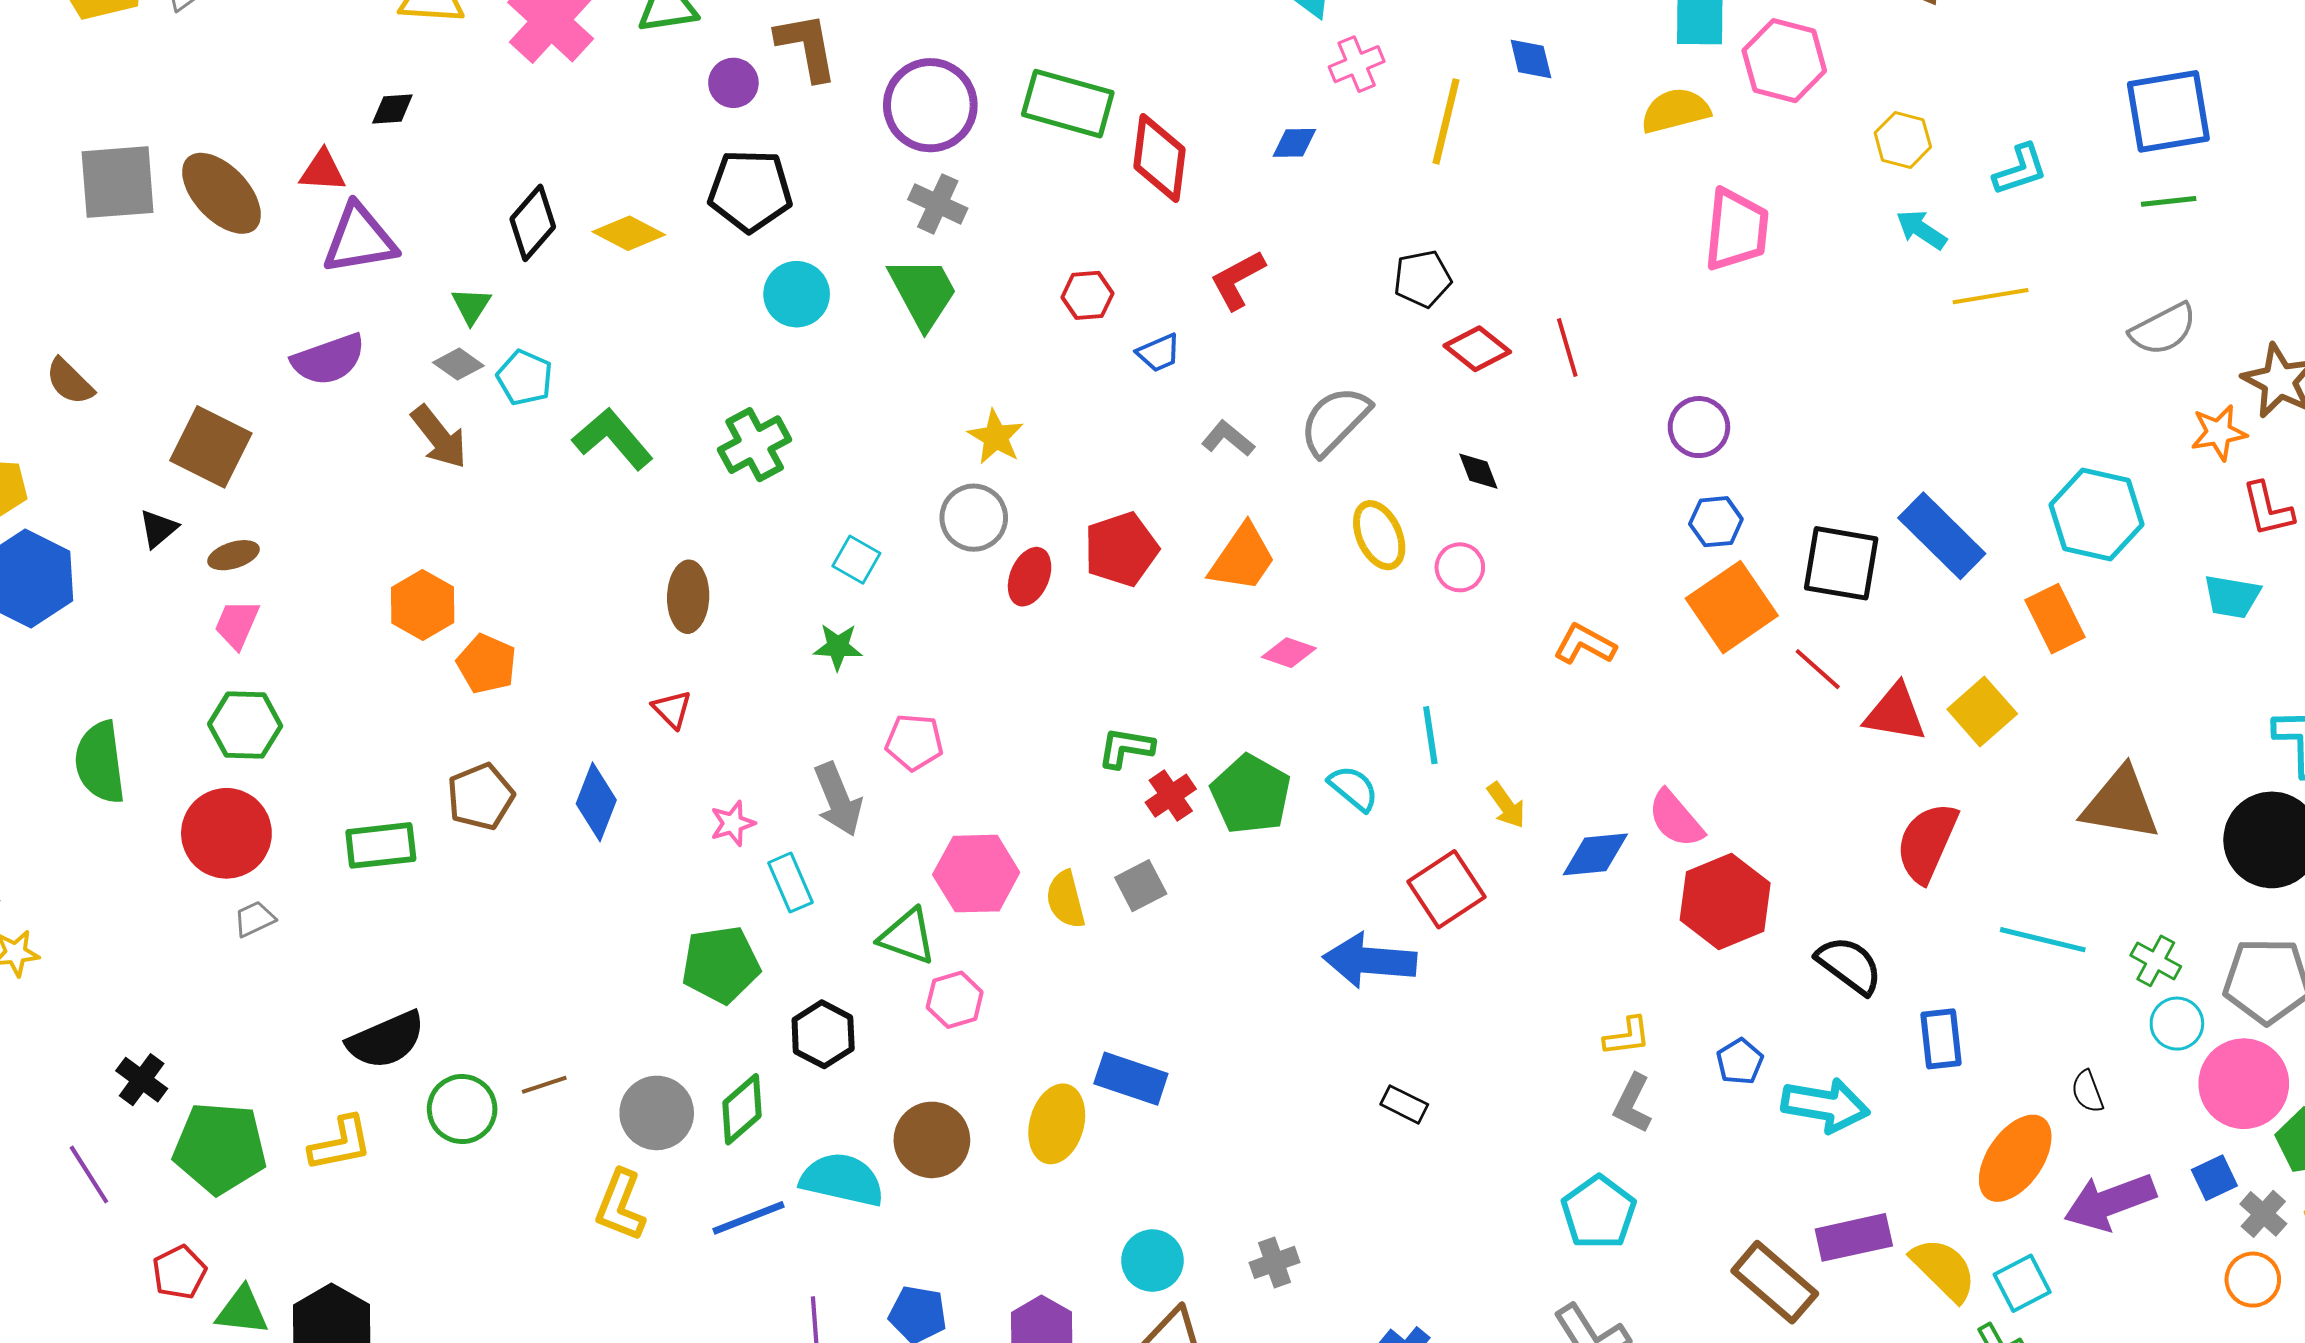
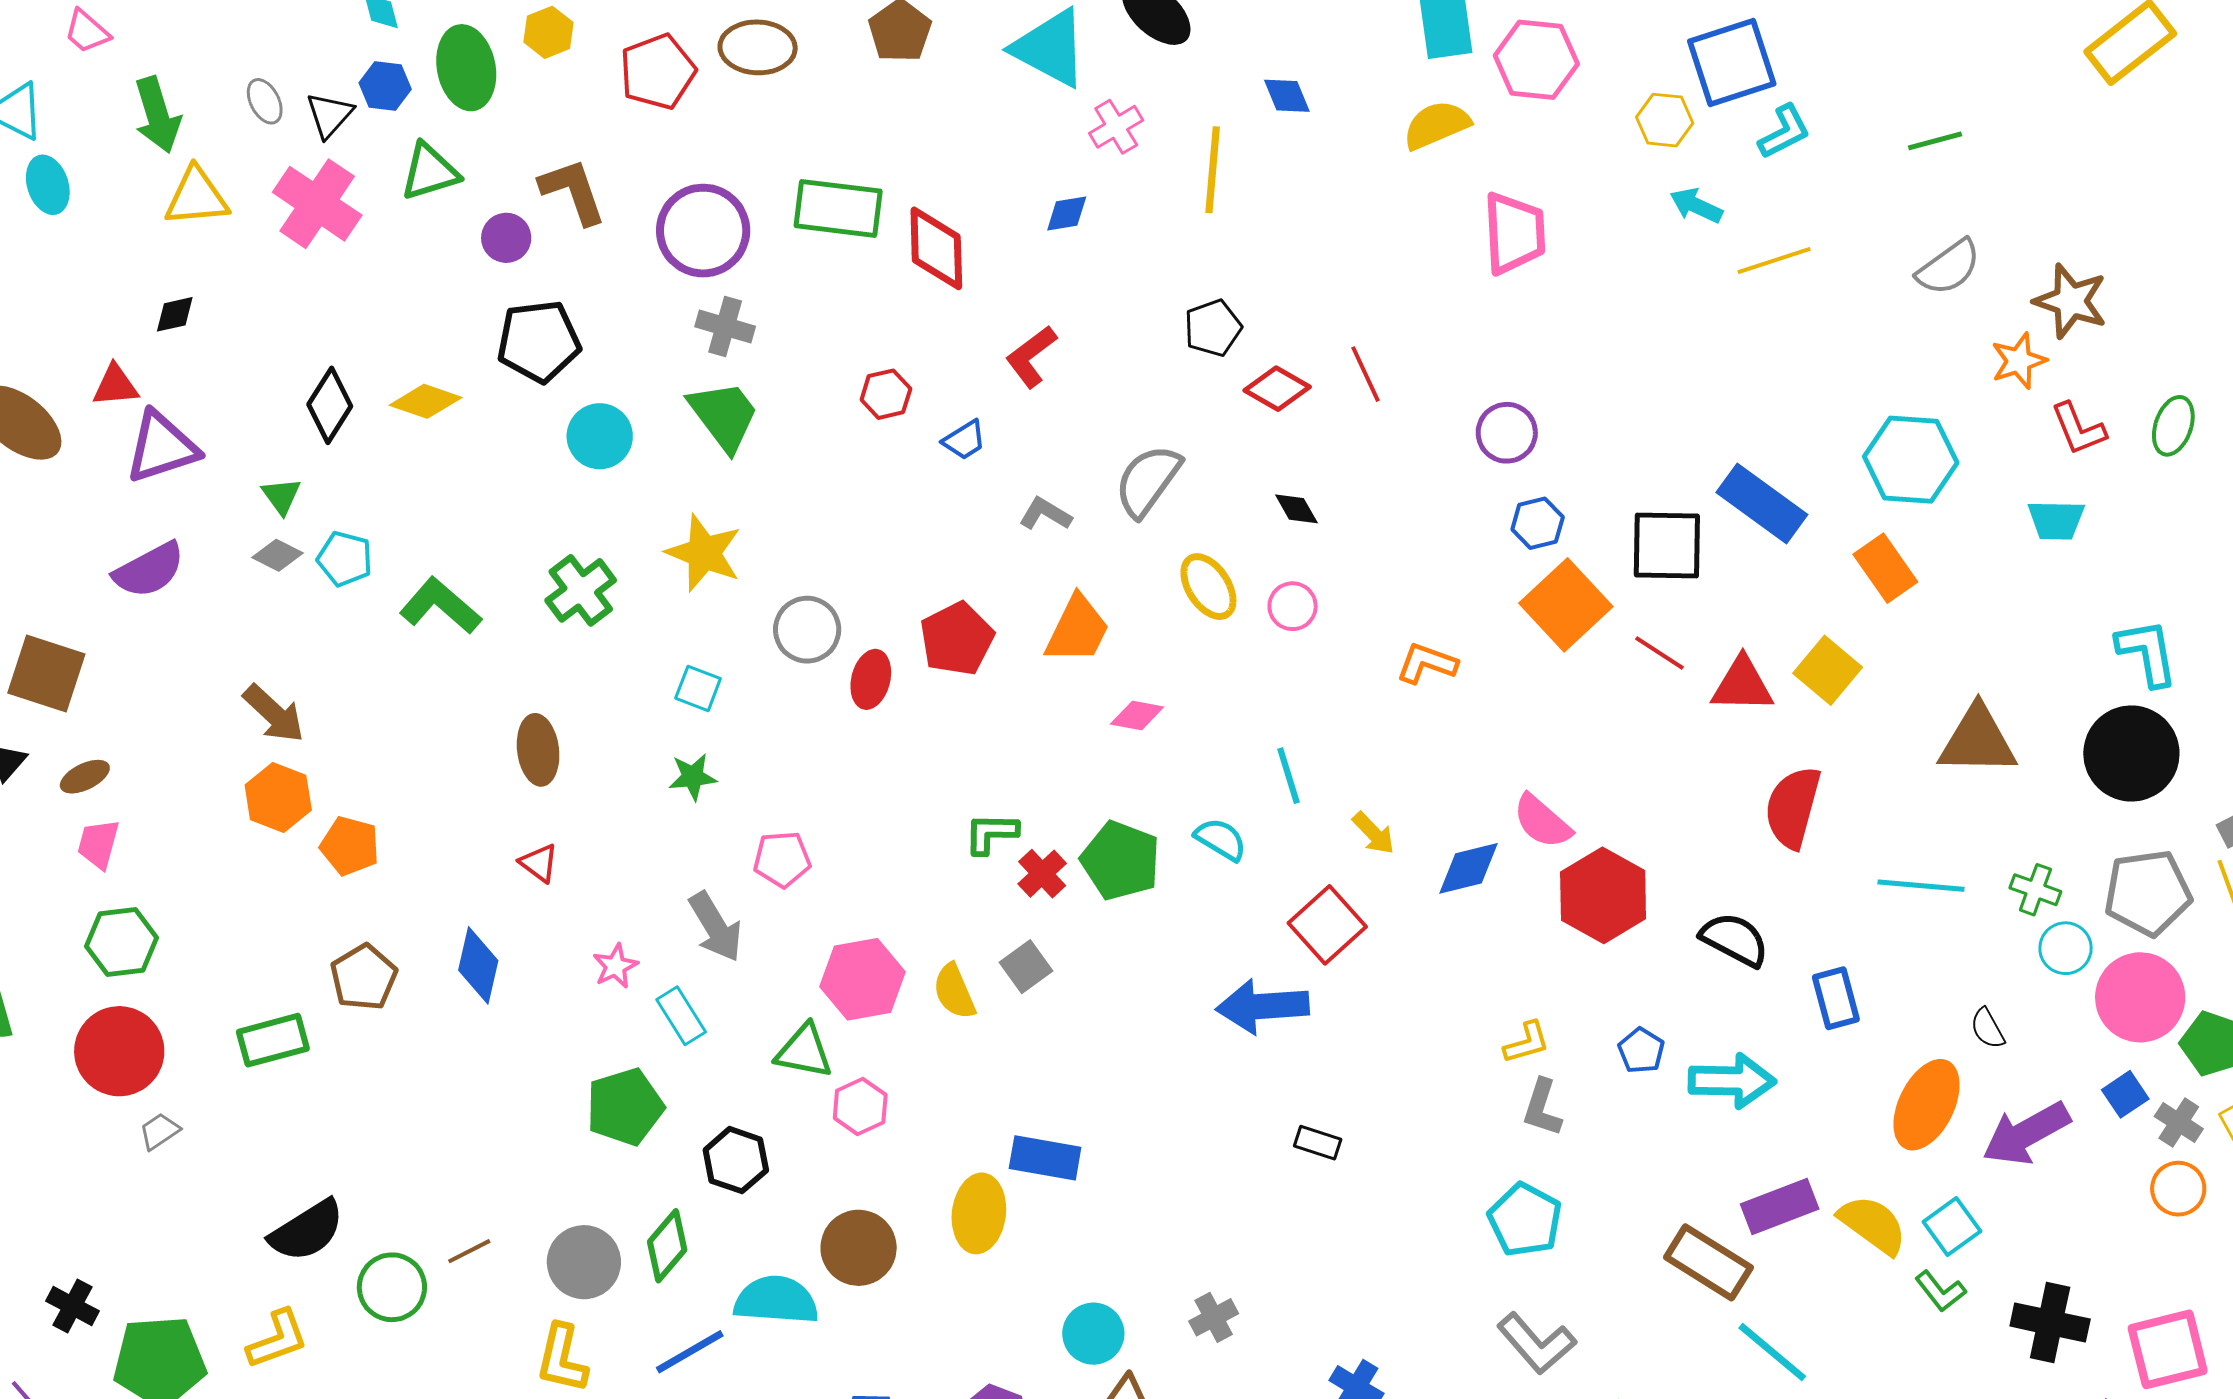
blue square: (2168, 111) -> (1732, 62), moved
brown arrow: (439, 437) -> (274, 714), moved
yellow star: (996, 437) -> (704, 553), moved, size x1.4

